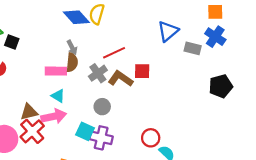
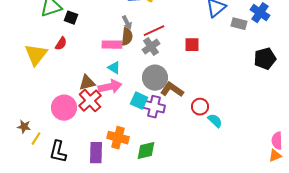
red line: (114, 53) -> (154, 31), moved
brown L-shape: (120, 79) -> (172, 90), moved
gray circle: (102, 107) -> (155, 78), size x1.6

